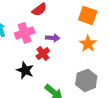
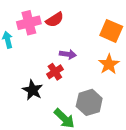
pink cross: (25, 33) -> (29, 23), moved
gray hexagon: (86, 80) -> (89, 102), moved

